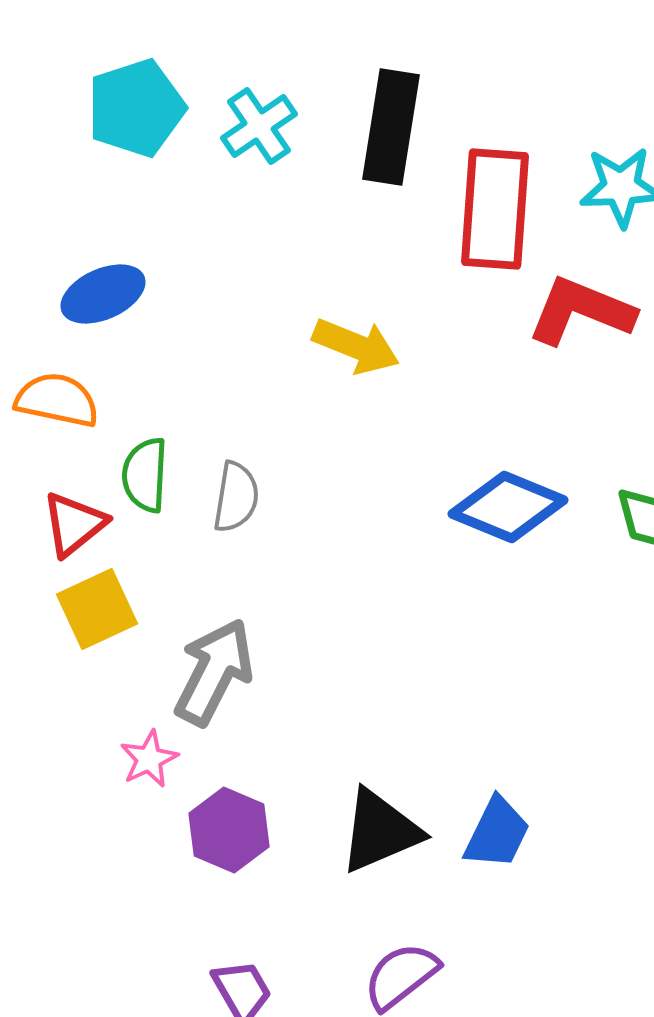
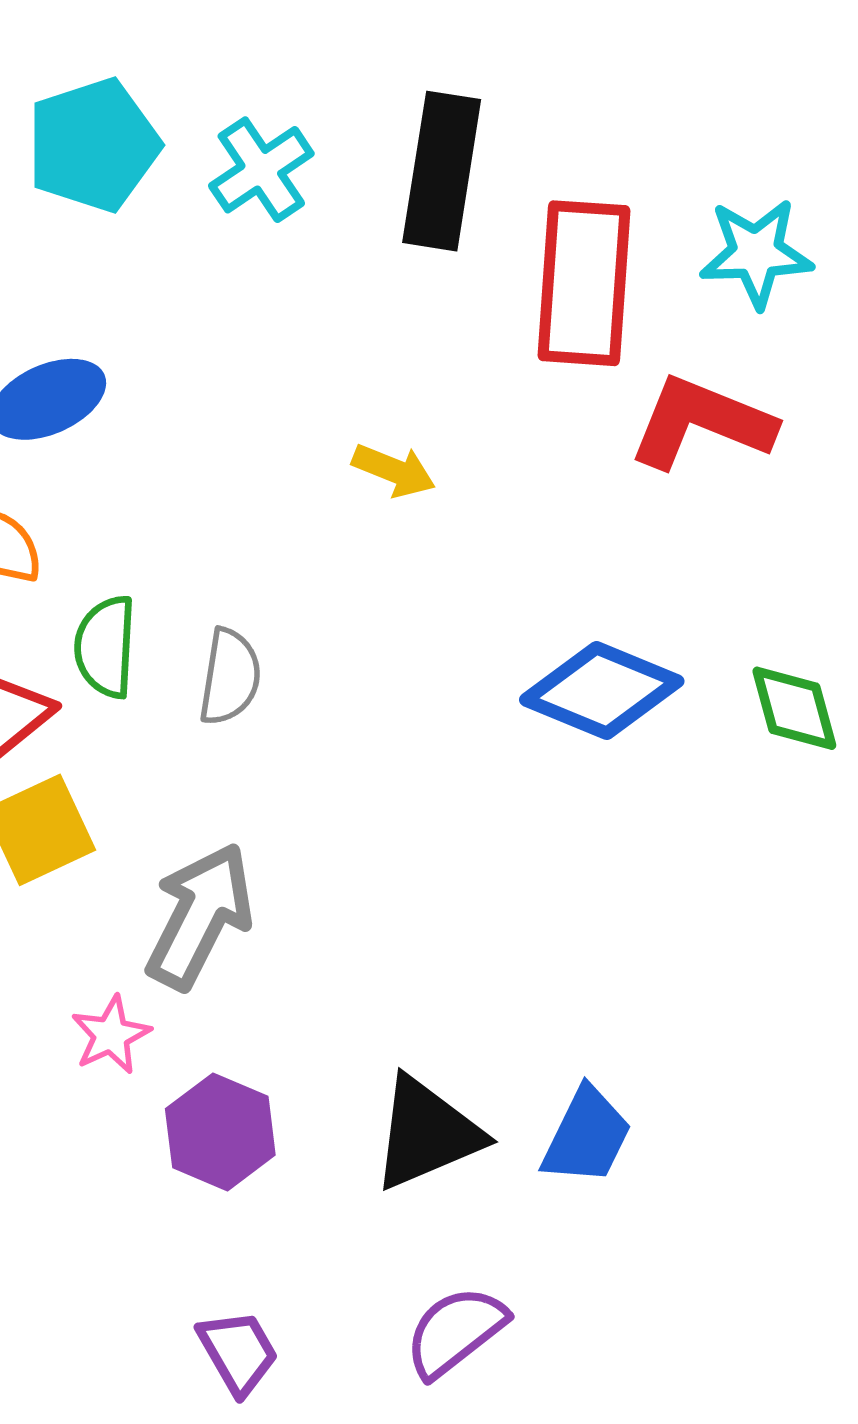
yellow arrow: (356, 346) -> (394, 470), size x0.7

